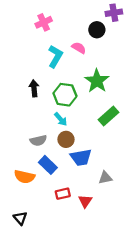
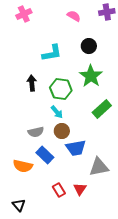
pink cross: (44, 22) -> (24, 14), moved
black circle: (97, 30) -> (89, 46), moved
pink semicircle: (79, 48) -> (74, 16), moved
cyan L-shape: (55, 56) -> (52, 53), turned 50
gray triangle: (105, 178) -> (99, 167), size x1.5
red rectangle: (63, 194) -> (59, 190), moved, turned 72

